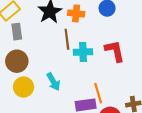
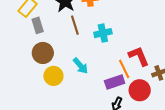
brown line: (67, 39) -> (75, 25), moved
red L-shape: (115, 51) -> (139, 56), moved

